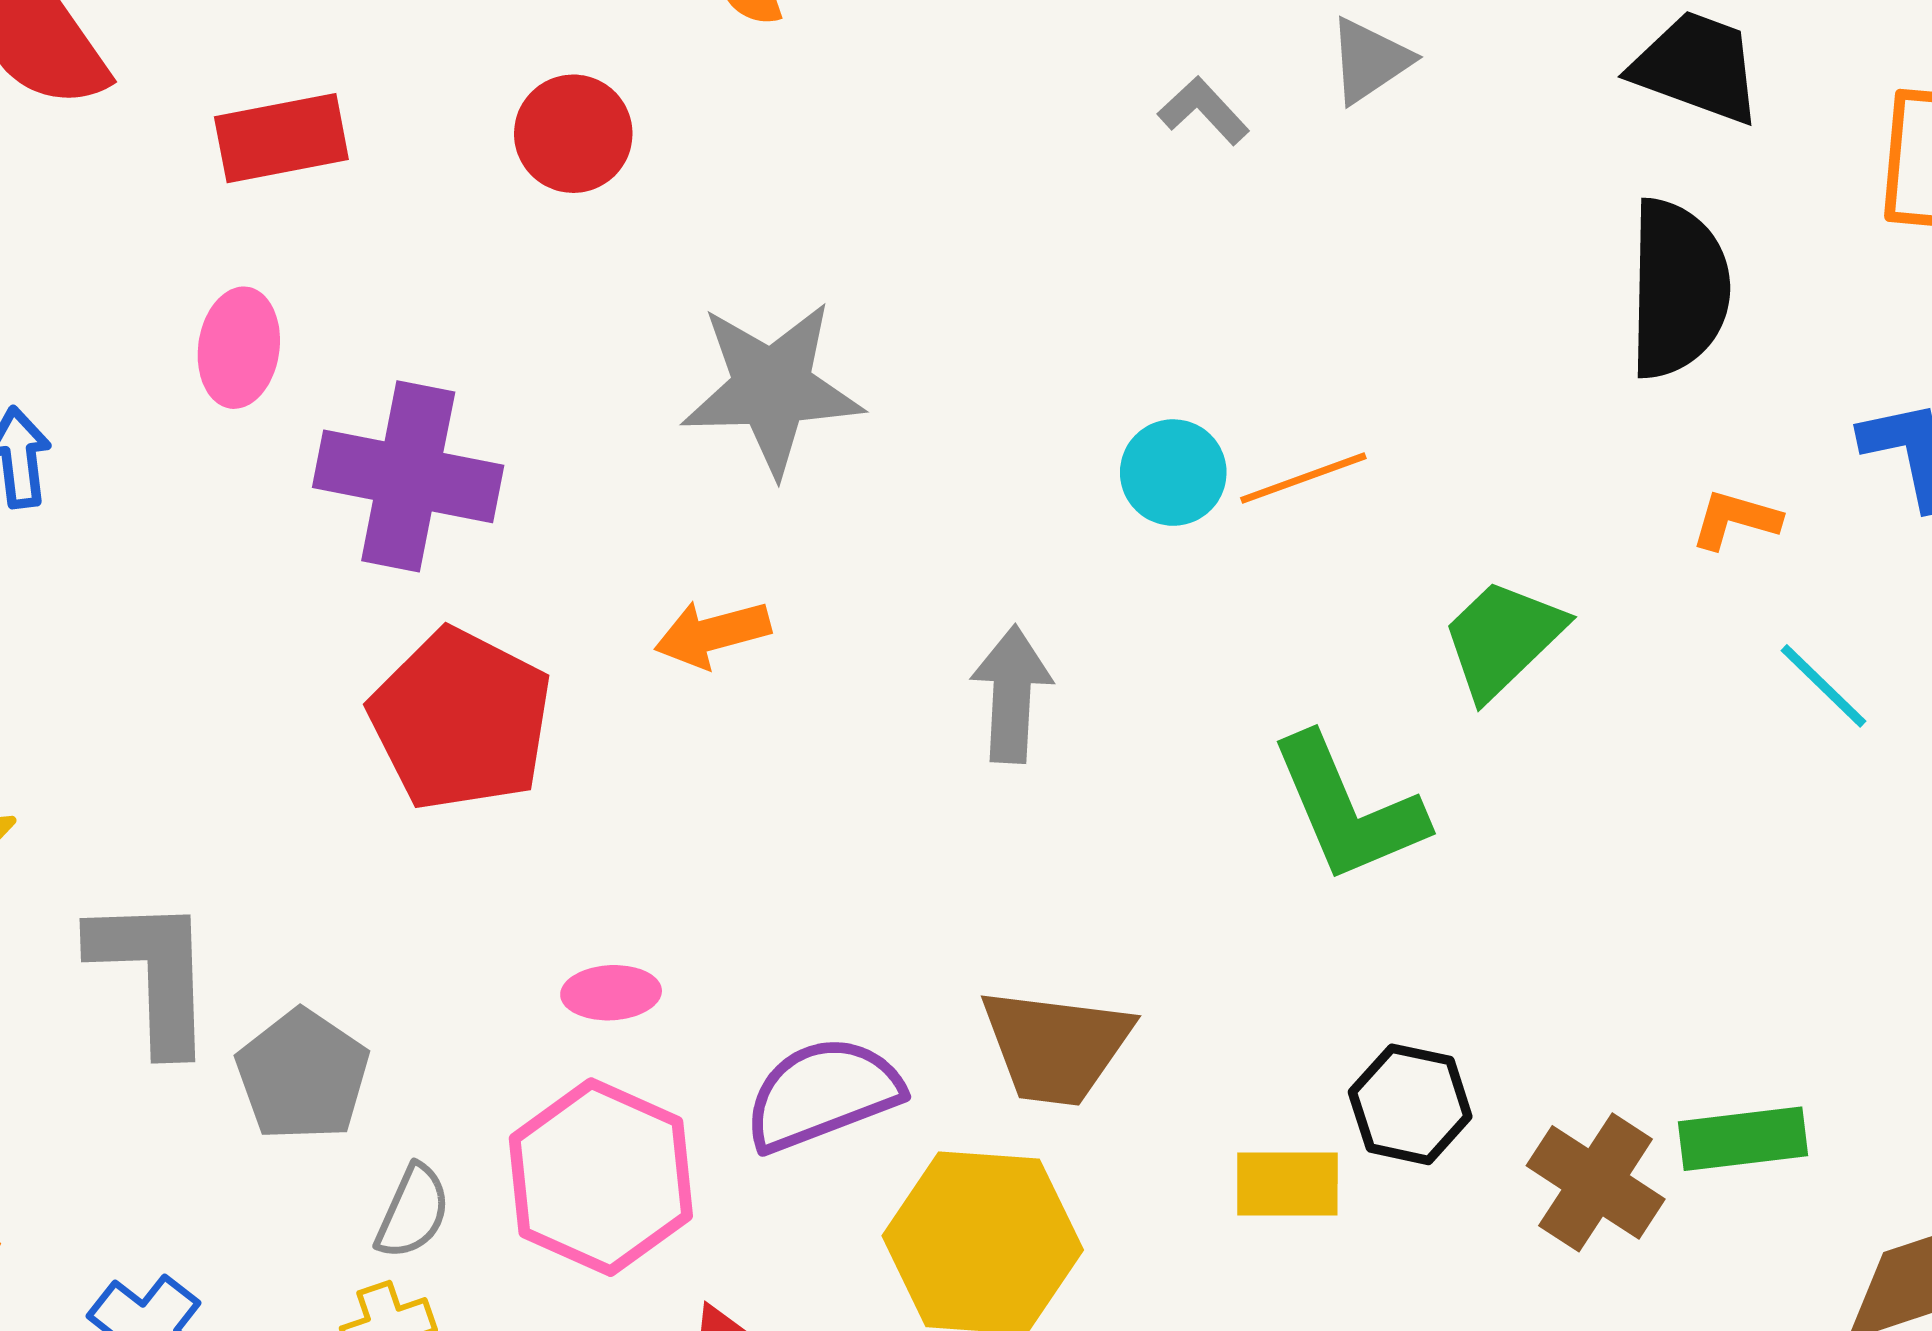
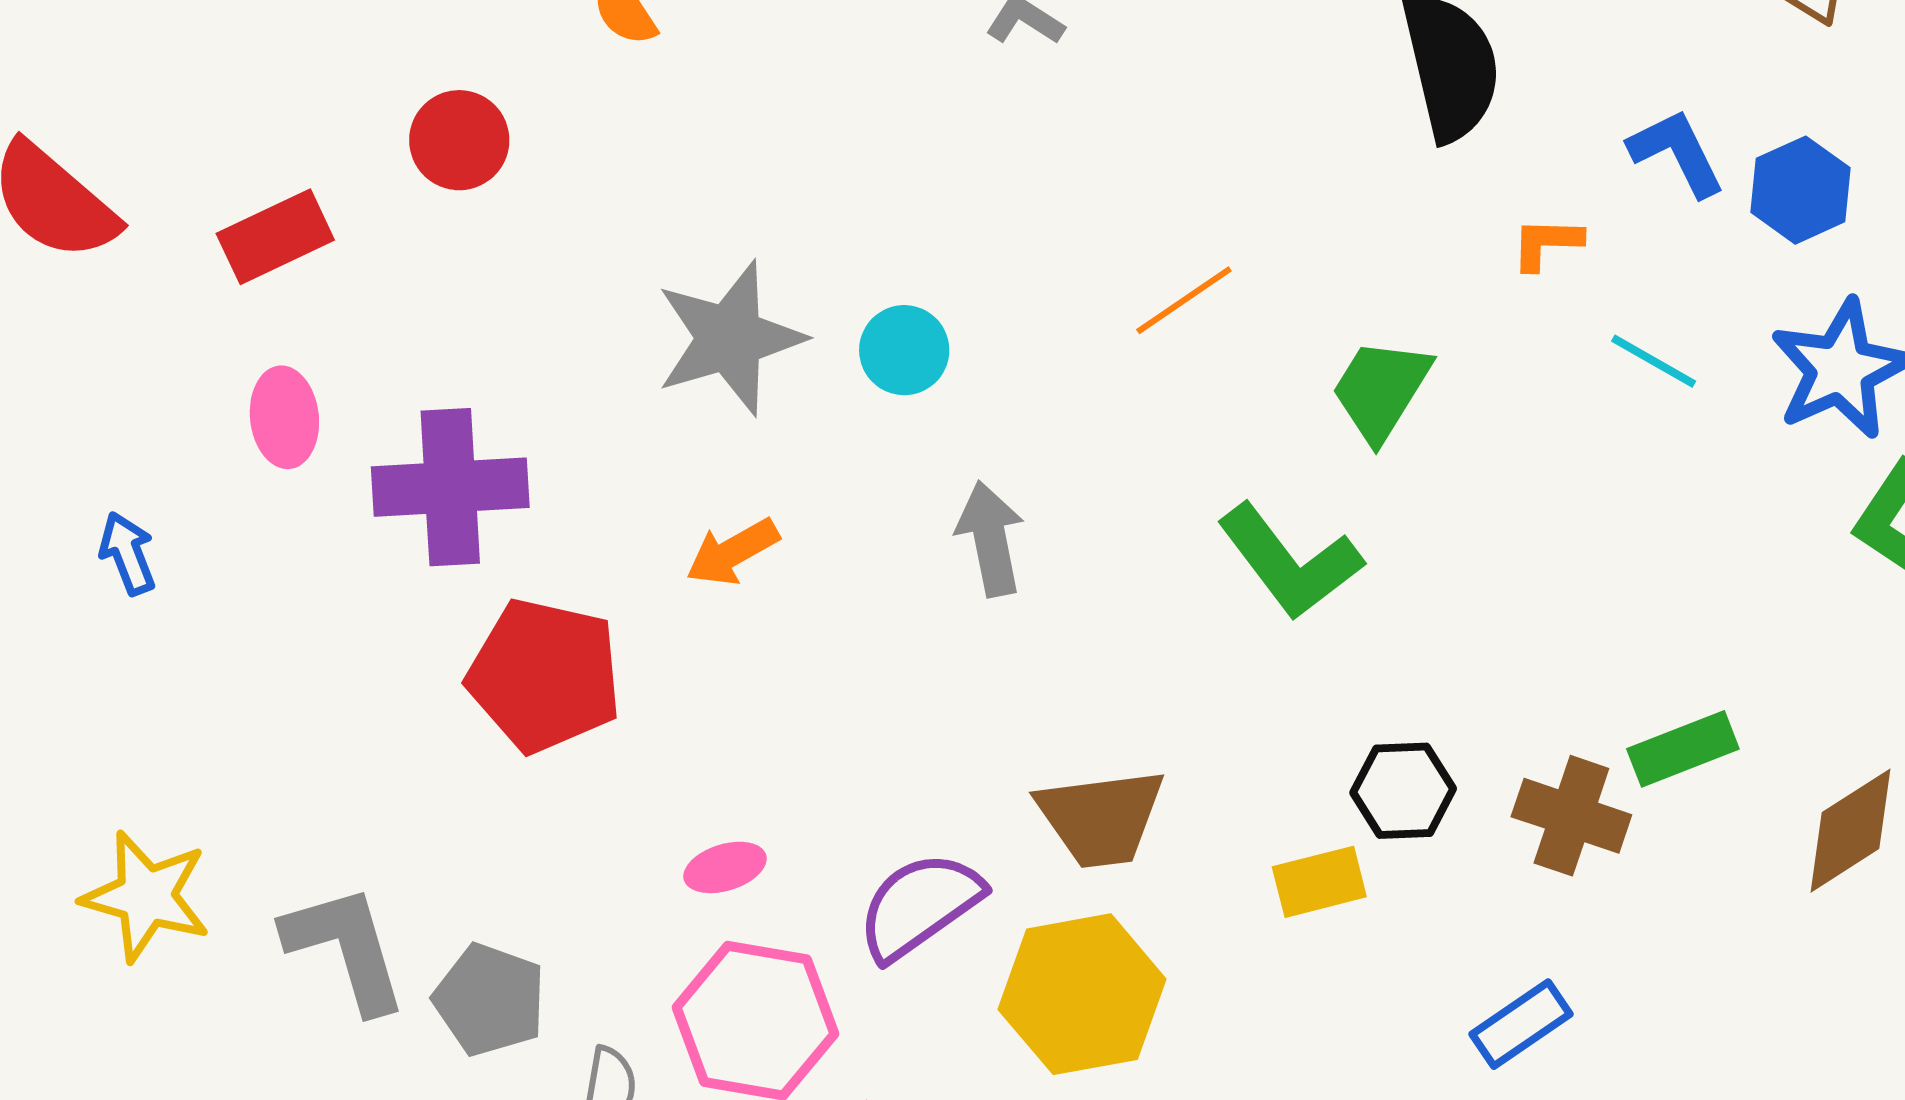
red circle: (573, 134) -> (459, 140), moved
cyan circle: (1173, 473) -> (904, 350), moved

